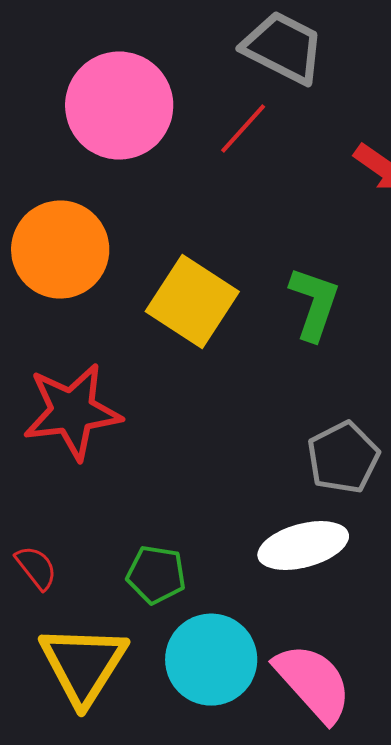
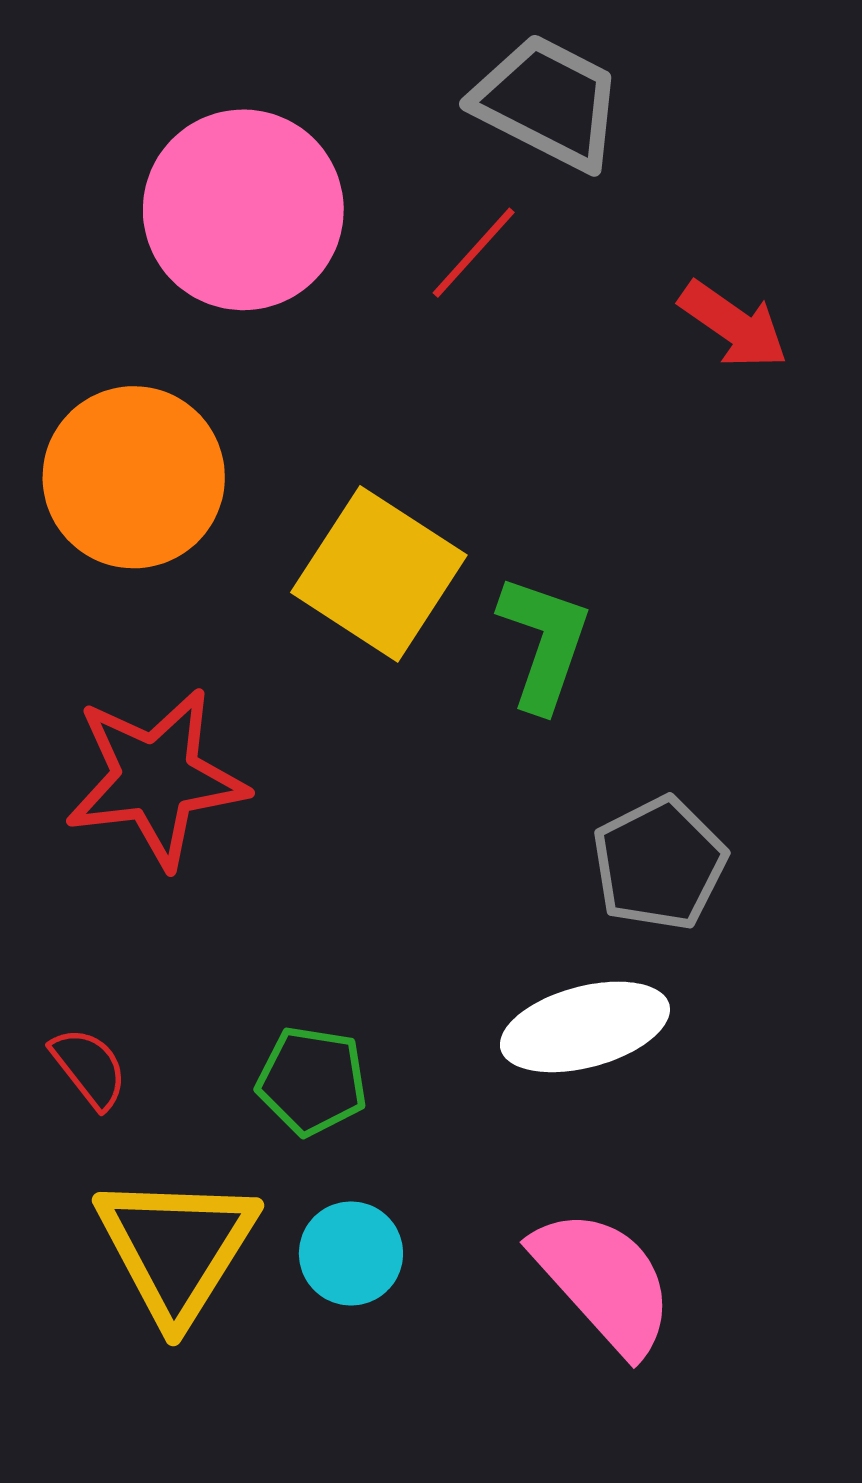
green L-shape: (314, 304) -> (544, 643), moved
cyan circle: (211, 660) -> (351, 1253), moved, size x0.6

